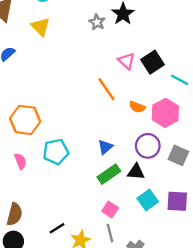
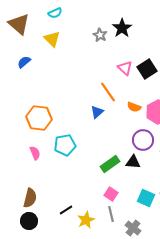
blue triangle: (105, 147) -> (97, 112), moved
cyan square: (148, 200) -> (146, 198), moved, turned -30

